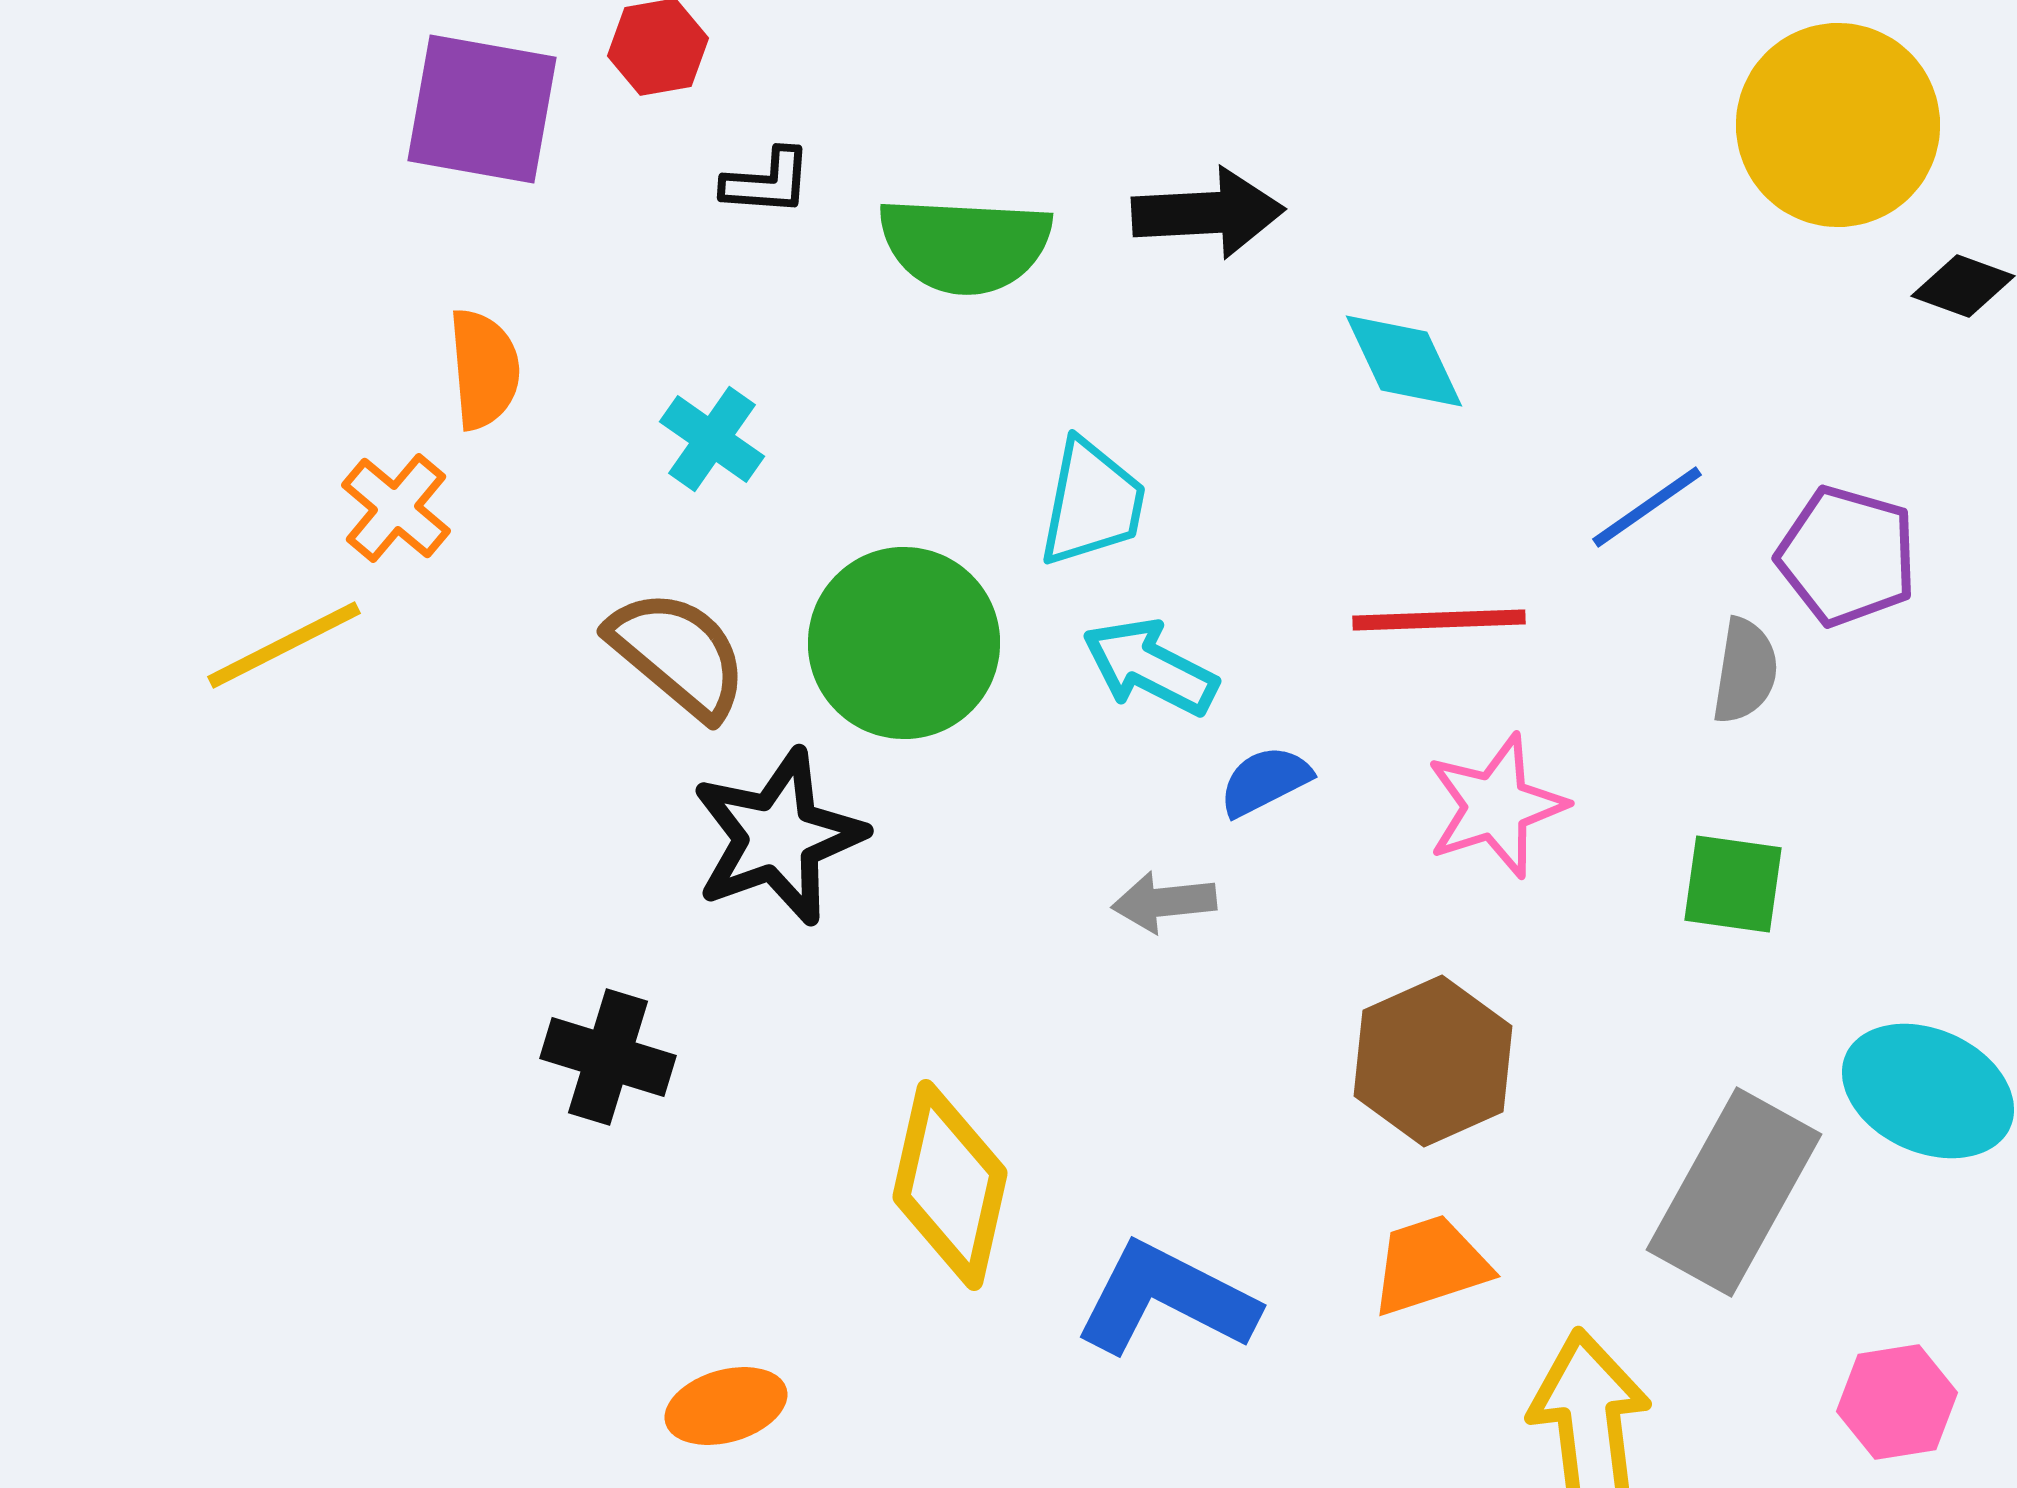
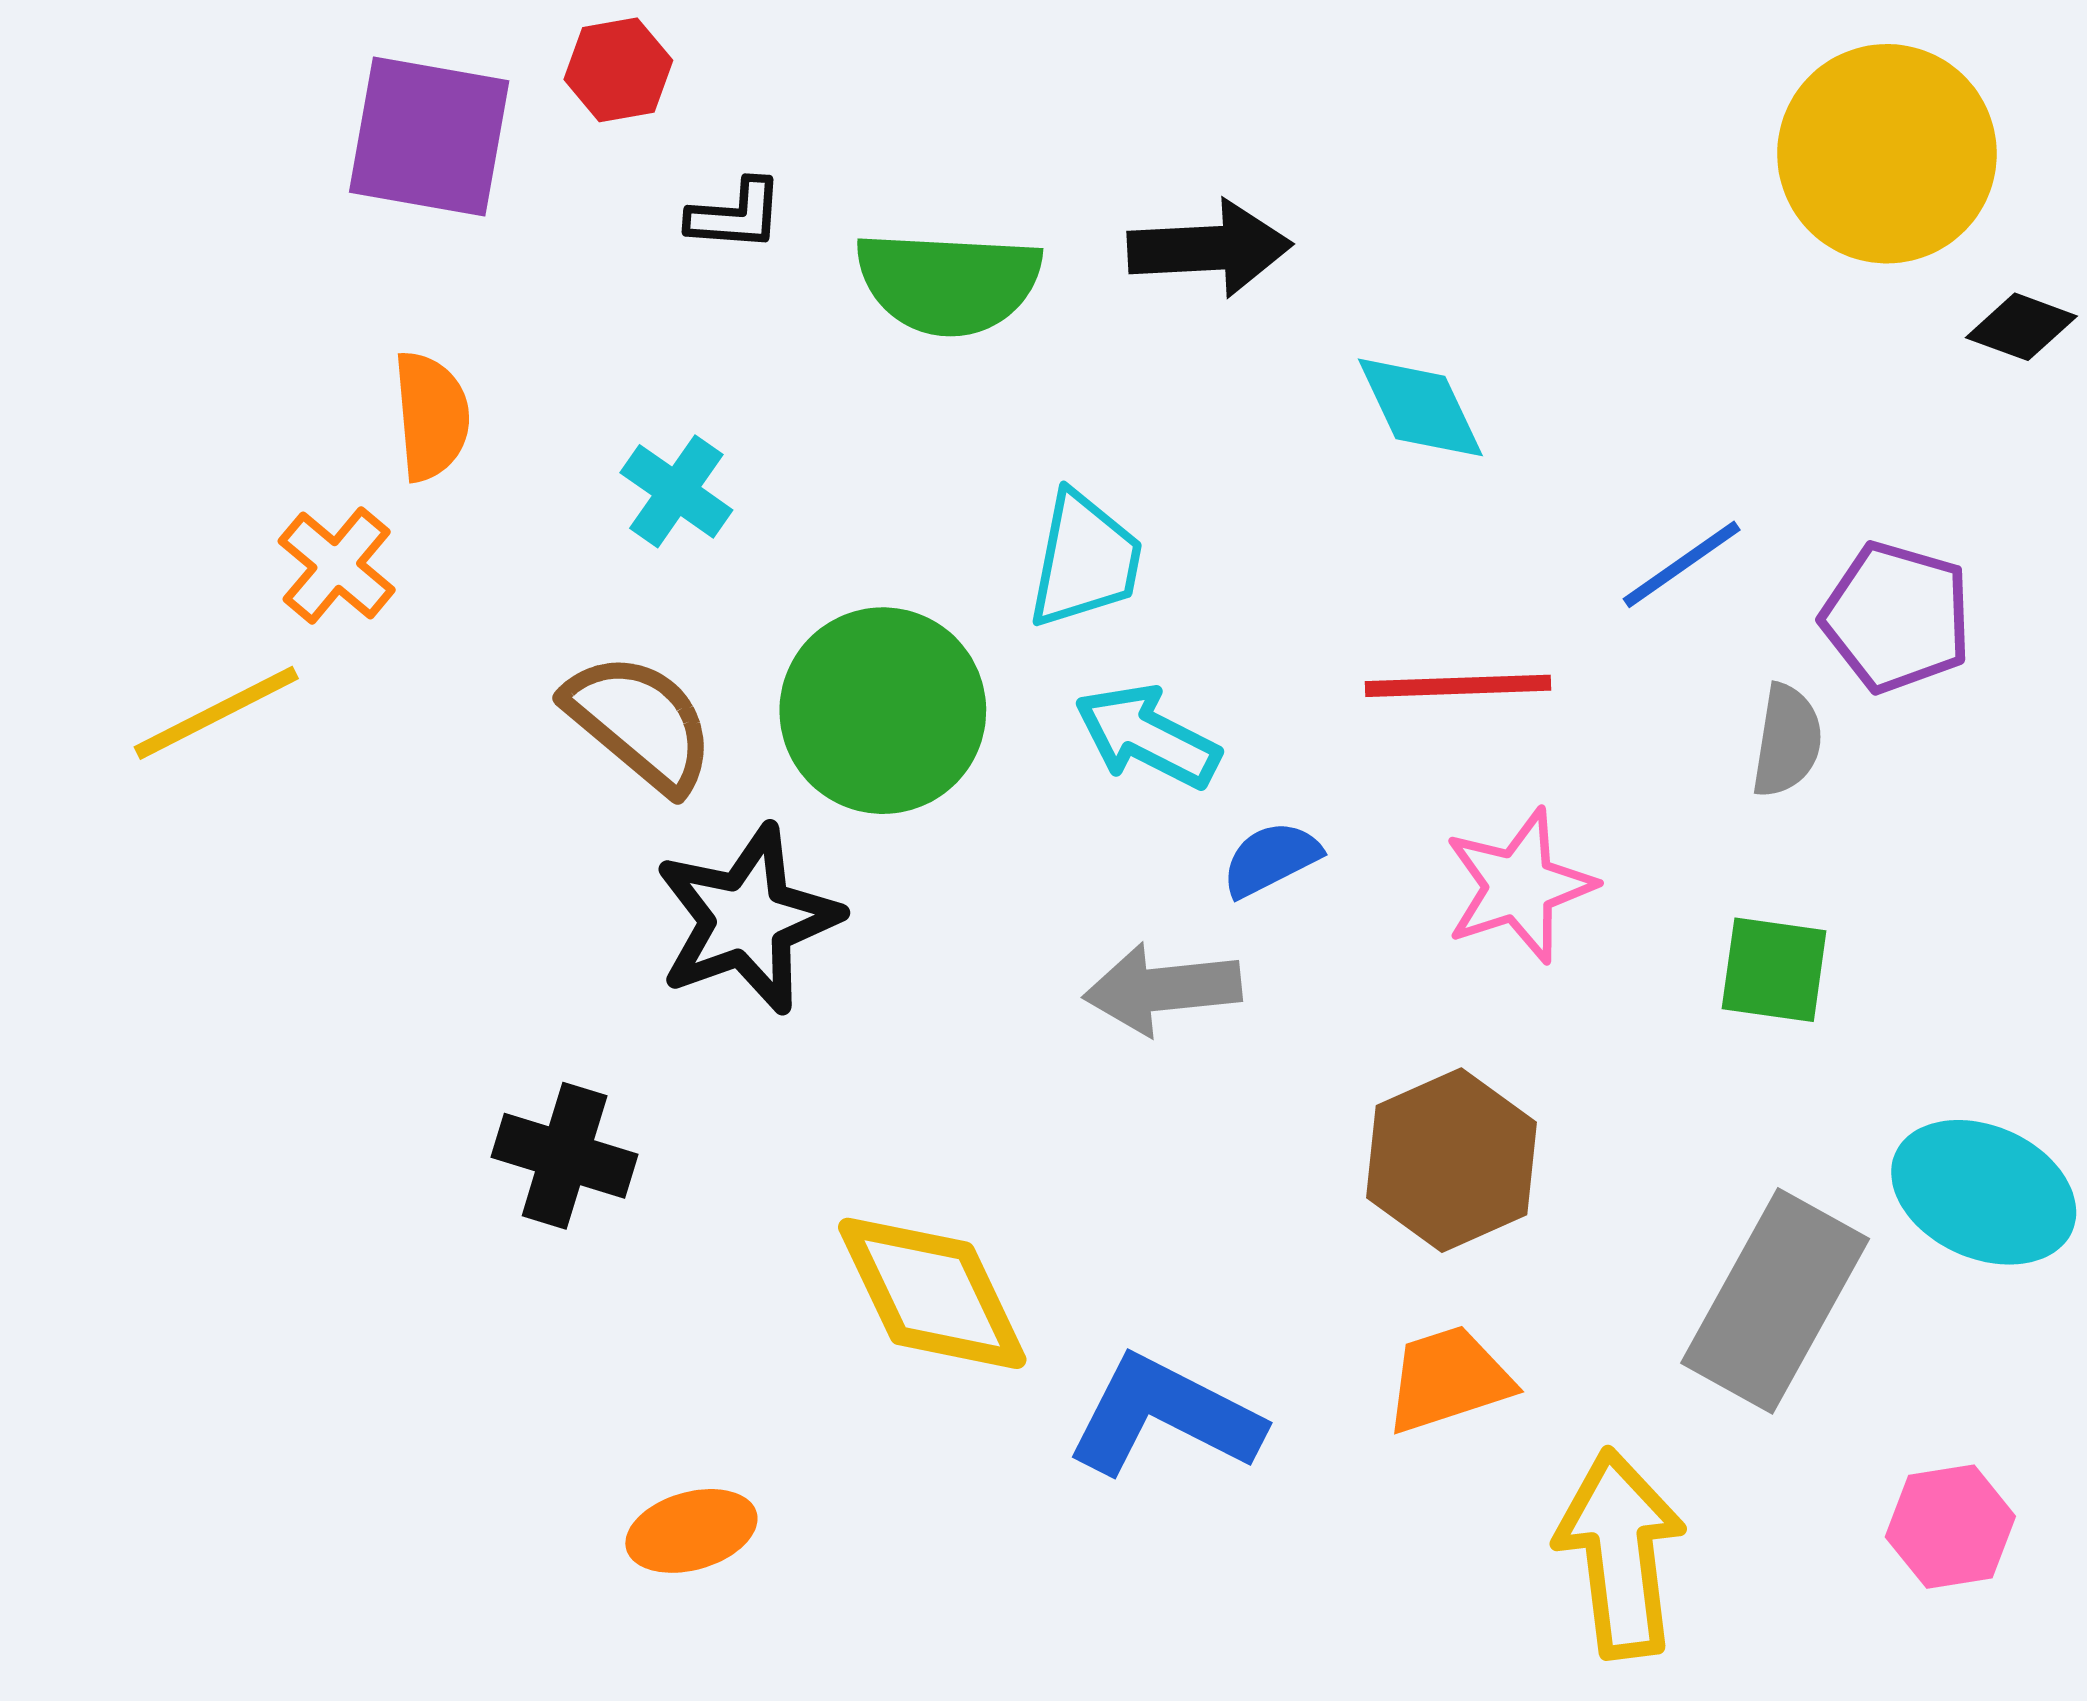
gray arrow: (1164, 902) -> (1162, 989), size x1.4
yellow diamond: (950, 1185) -> (932, 1293), turned -38

